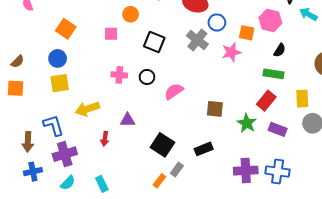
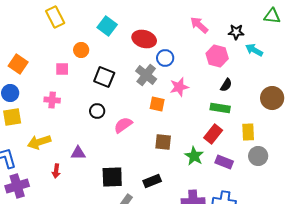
orange square: (247, 33) -> (157, 104), moved
pink cross: (119, 75) -> (52, 100), moved
black square: (162, 145) -> (112, 177), turned -35

